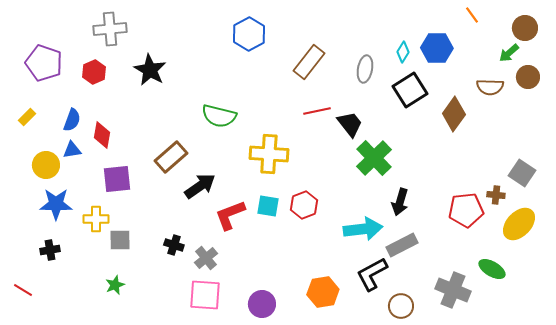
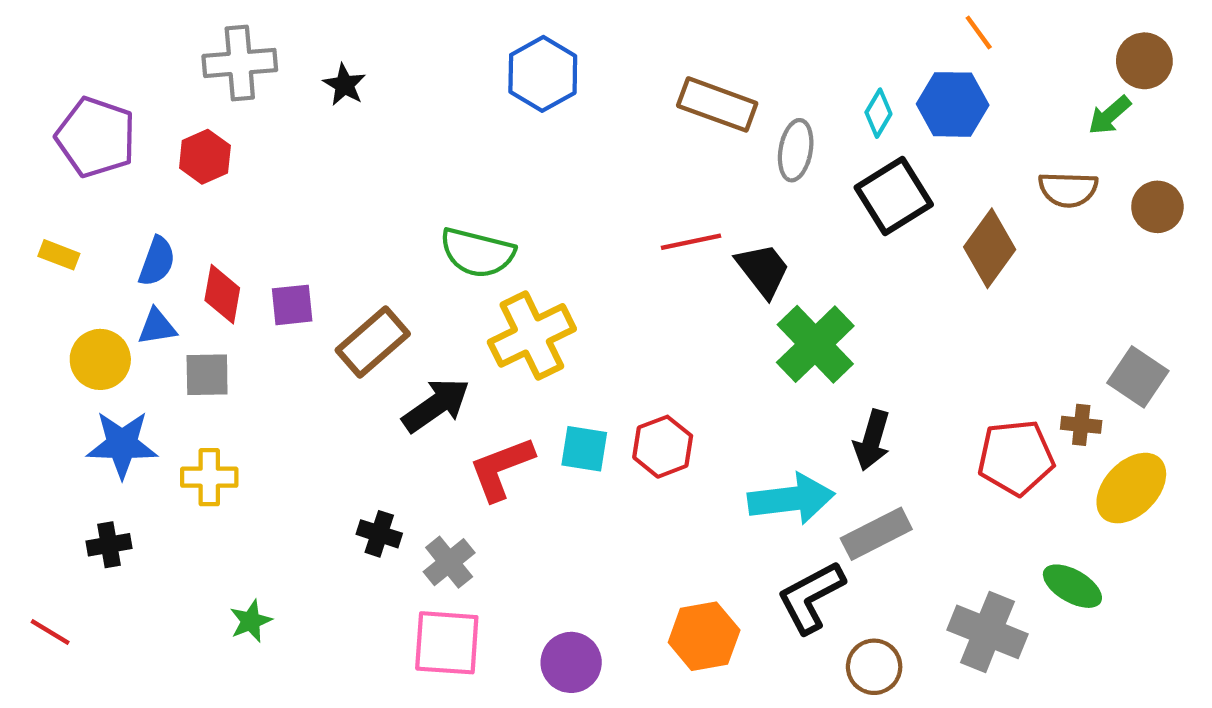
orange line: (472, 15) -> (979, 32), moved
brown rectangle: (309, 62) -> (717, 104), moved, turned 72
black star: (150, 70) -> (344, 85), moved, size x0.6
brown circle: (528, 77) -> (1157, 207), moved
yellow rectangle: (27, 117) -> (59, 255), turned 66
yellow cross: (269, 154) -> (532, 335), moved, turned -30
purple square: (117, 179) -> (292, 305), moved, size x0.7
gray square: (120, 240) -> (207, 375), moved

